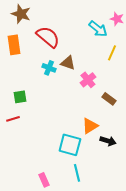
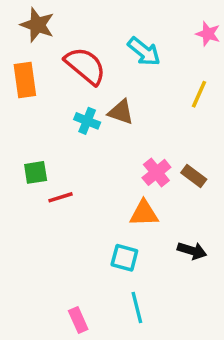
cyan arrow: (98, 29) -> (144, 52), moved
pink cross: (88, 80) -> (156, 172), moved
red line: (13, 119) -> (60, 197), moved
orange triangle: (90, 126) -> (144, 213), moved, turned 30
cyan square: (70, 145) -> (124, 258), size x0.7

